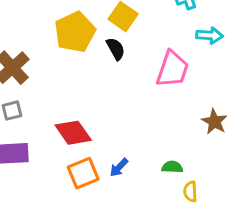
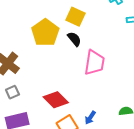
pink trapezoid: (172, 69) -> (94, 63), moved

